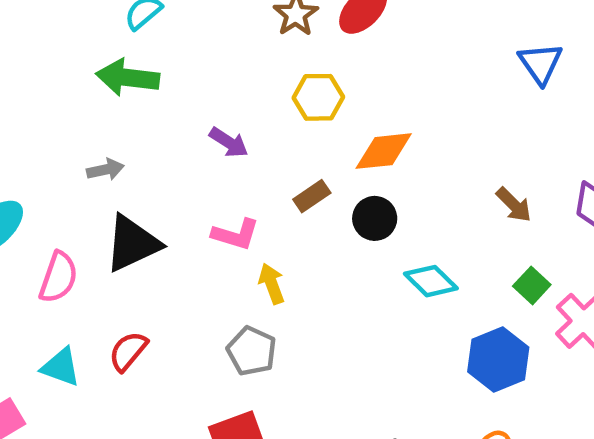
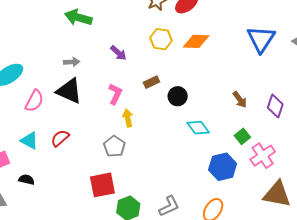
blue triangle: (540, 63) -> (261, 39), size x1.4
orange diamond: (384, 151) -> (196, 41), moved
gray arrow: (105, 170) -> (72, 62), moved
pink L-shape: (236, 234) -> (115, 94), turned -90
black triangle: (132, 244) -> (69, 91), turned 40

